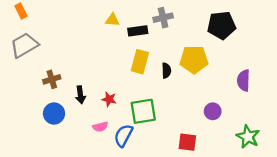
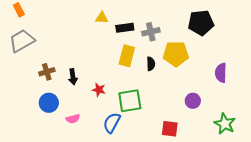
gray cross: (163, 18) -> (151, 32), moved
black arrow: (80, 95) -> (73, 77), moved
pink semicircle: (100, 127) -> (73, 119), moved

